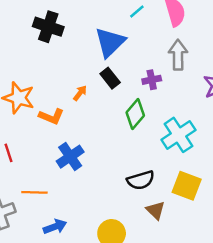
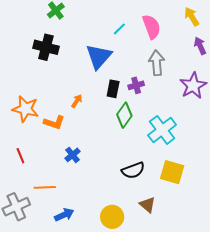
black rectangle: (110, 78) -> (113, 89), moved, turned 54
blue cross: (70, 157) -> (73, 155), size x0.7
brown triangle: (156, 210) -> (147, 205), moved

